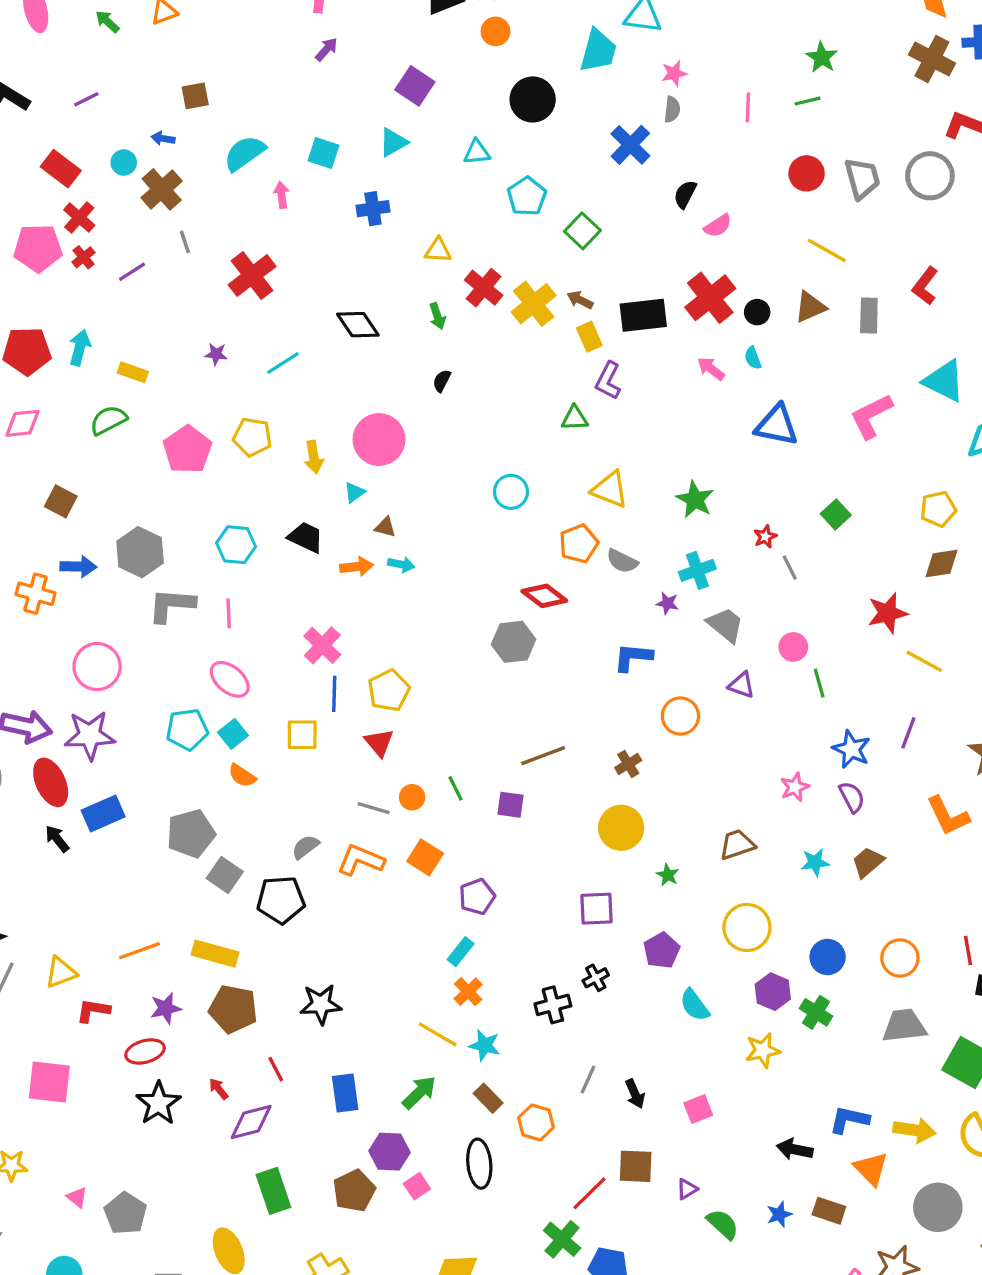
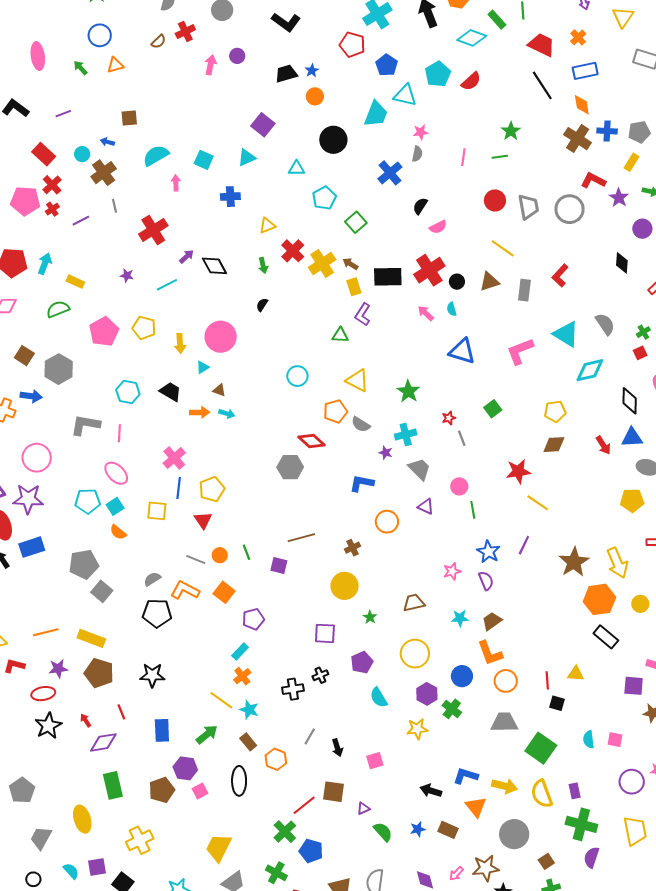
purple arrow: (326, 49) -> (187, 256), moved
yellow triangle: (438, 250) -> (267, 226), turned -30
gray hexagon: (140, 552) -> (59, 369), moved
orange L-shape: (948, 816) -> (490, 653), moved
black pentagon: (281, 900) -> (157, 613), moved

